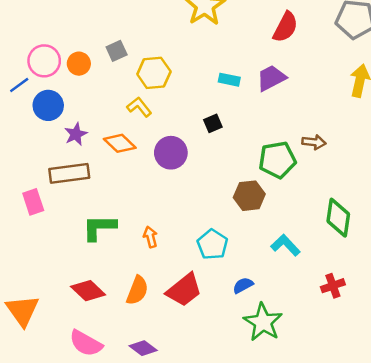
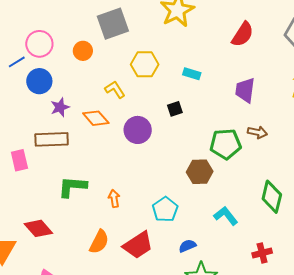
gray square: (117, 51) -> (113, 24), moved, size x1.8
orange circle: (79, 64) -> (83, 51), moved
yellow hexagon: (154, 73) -> (145, 64), moved
purple trapezoid: (271, 78) -> (245, 90), moved, turned -60
red diamond: (88, 291) -> (38, 228), moved

